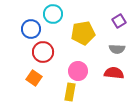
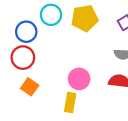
yellow pentagon: (83, 33) -> (85, 18), moved
red circle: (43, 52) -> (23, 58), moved

